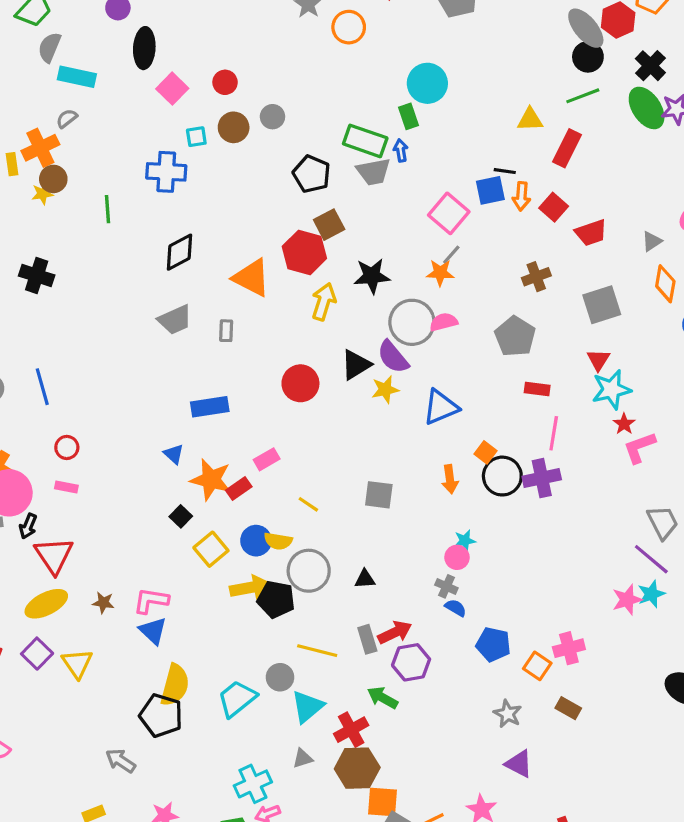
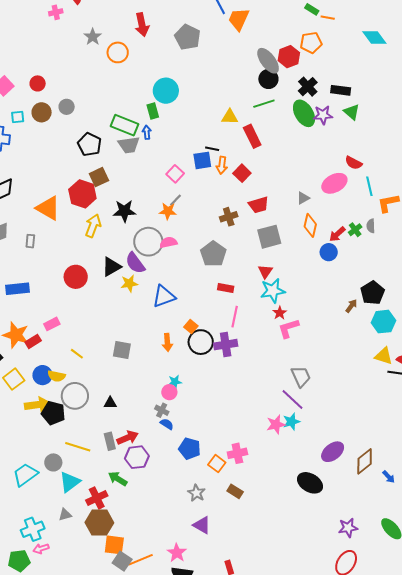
red rectangle: (567, 148) -> (252, 136), turned -55
pink square: (449, 213) -> (175, 174), size x0.7
red trapezoid: (591, 233) -> (259, 205), moved

